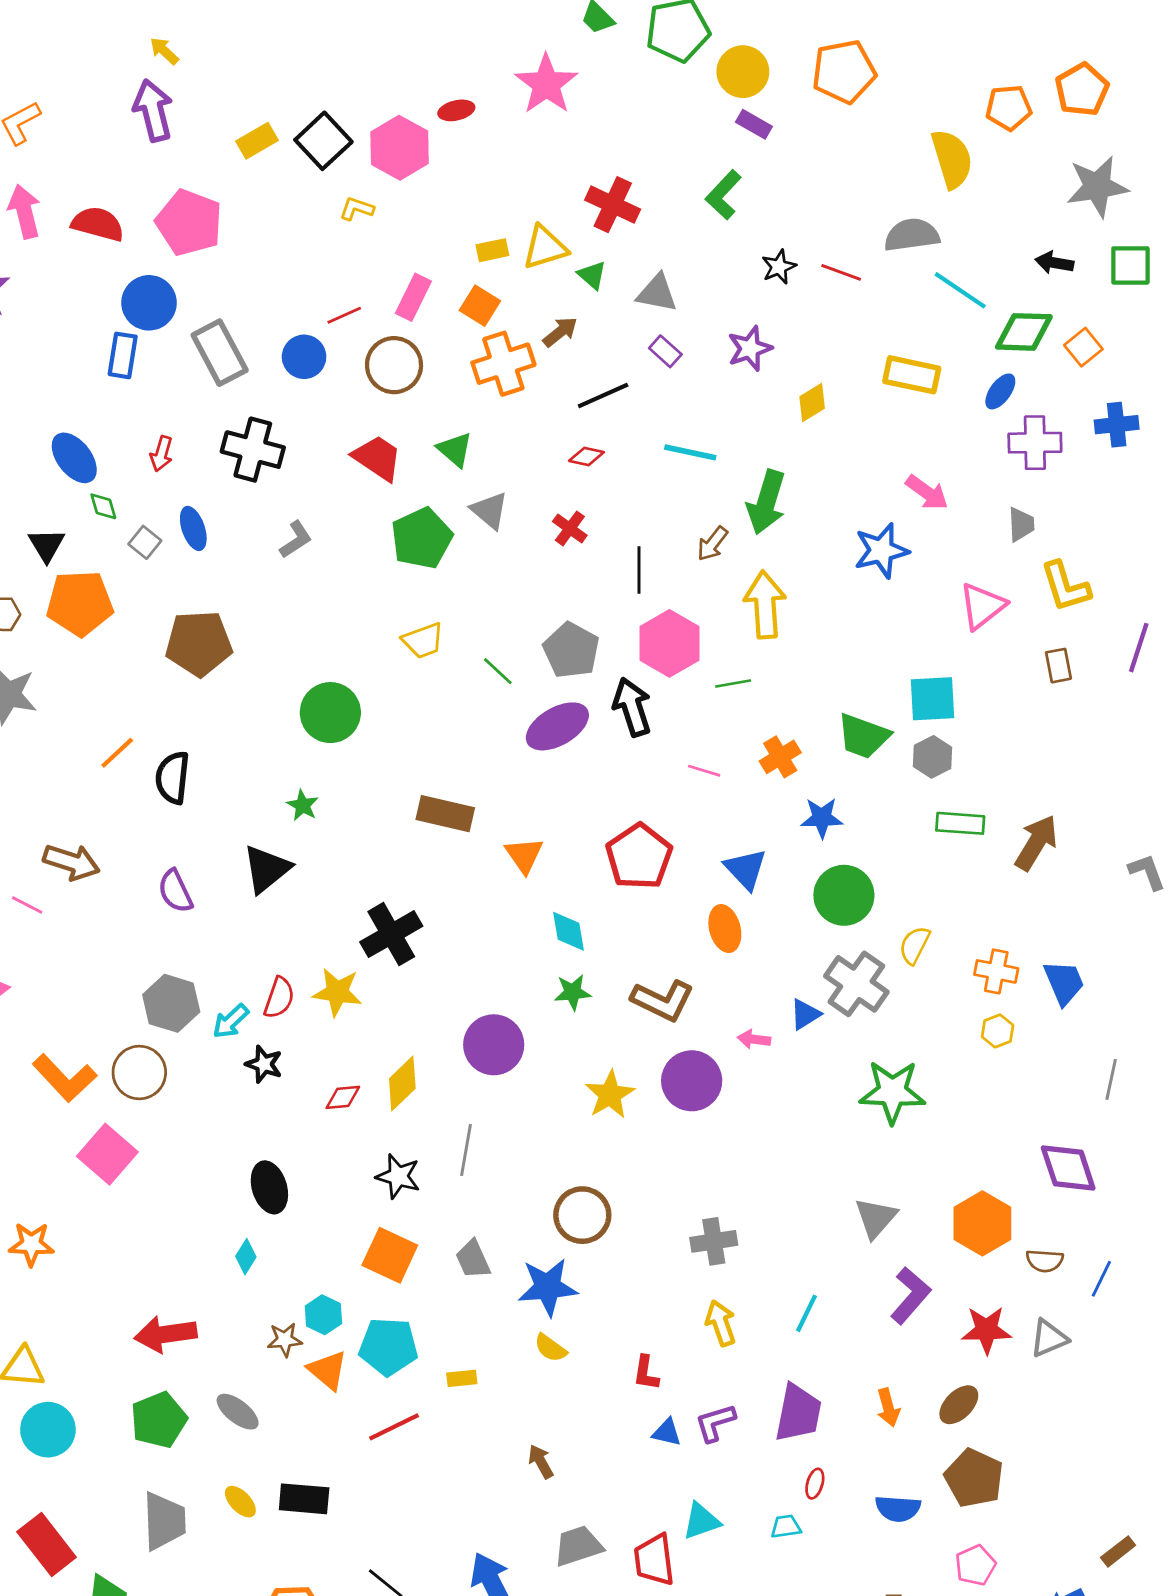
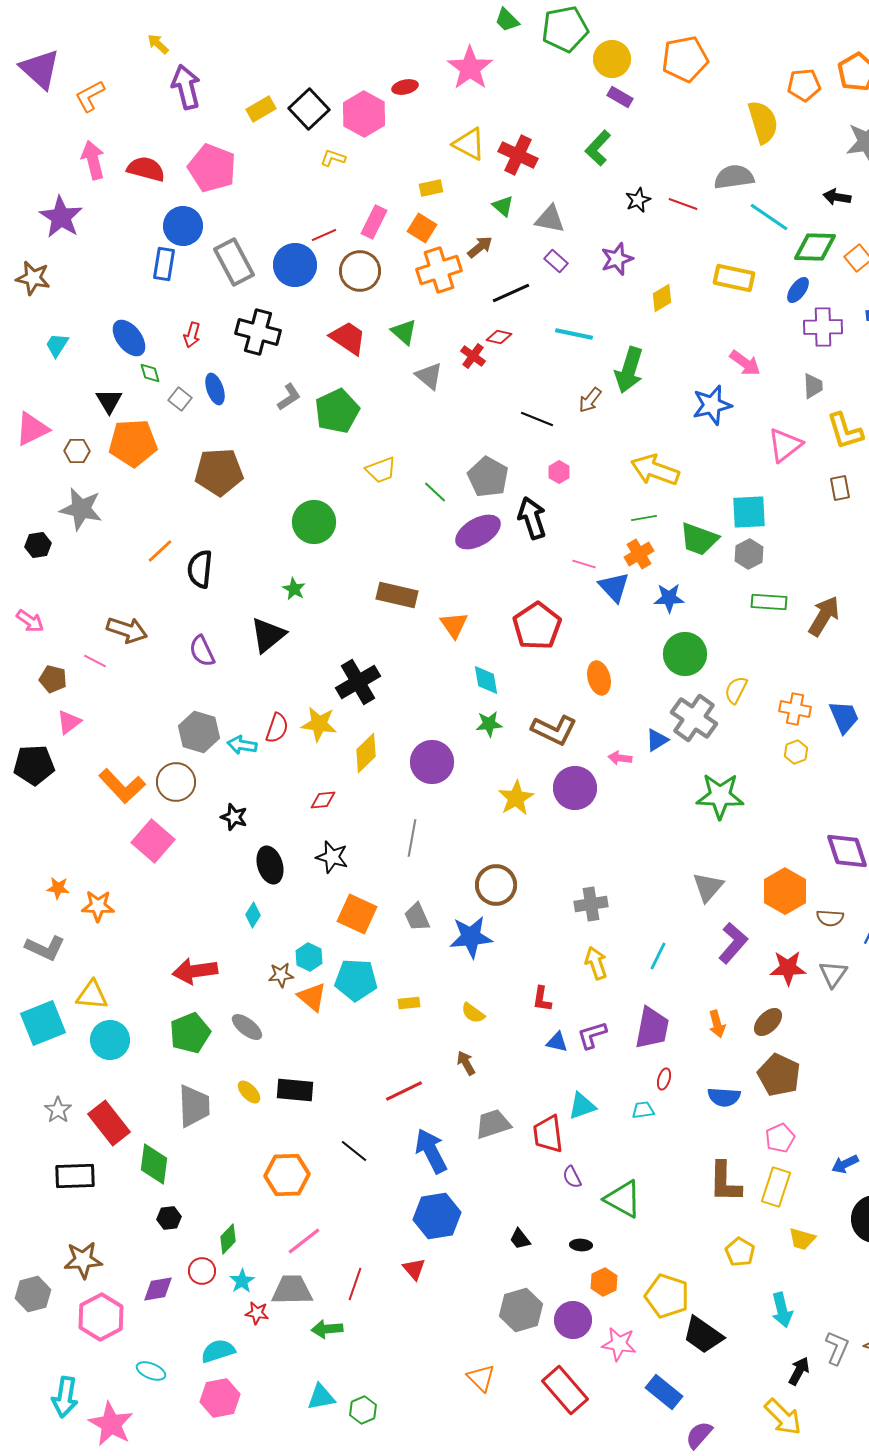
yellow arrow: (164, 51) -> (158, 44), moved
yellow triangle: (545, 247) -> (469, 144), moved, turned 45
blue circle: (304, 357) -> (295, 265), size x1.4
red cross: (570, 528) -> (473, 356), moved
green pentagon: (422, 538) -> (337, 411), moved
black line: (639, 570) -> (537, 419), turned -68
yellow arrow: (765, 605) -> (655, 470), moved, turned -66
pink hexagon: (669, 643) -> (559, 472), size x0.5
green line: (733, 684) -> (644, 518), moved
blue triangle: (746, 869) -> (614, 587), moved
cyan arrow: (231, 1021) -> (242, 745), turned 52
black star: (264, 1064) -> (234, 817), moved
yellow diamond: (402, 1084) -> (366, 753), moved
black star: (398, 1176) -> (332, 857), moved
gray triangle: (1049, 1338) -> (833, 974), turned -32
yellow semicircle: (550, 1348) -> (473, 1013), moved
red line: (394, 1427) -> (404, 1091), moved

